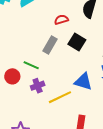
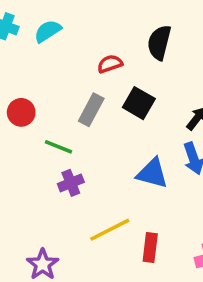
red circle: (12, 76) -> (21, 112), moved
yellow line: (60, 97) -> (110, 230), moved

